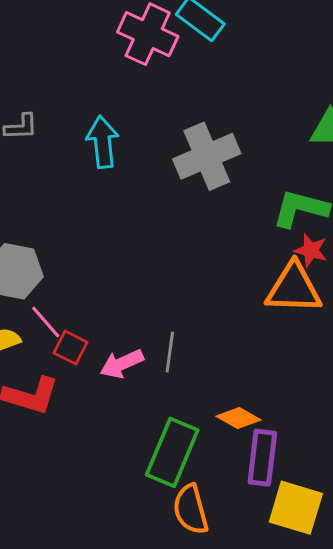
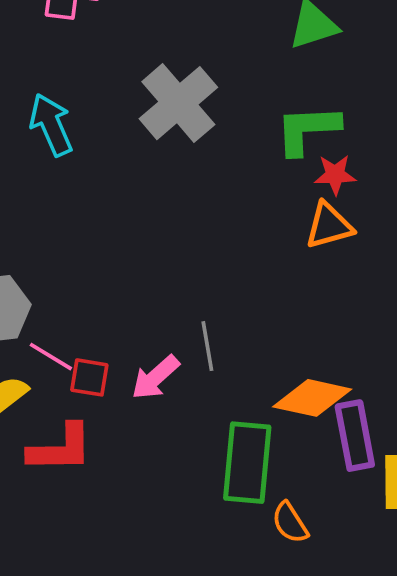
orange triangle: (294, 288) -> (329, 226), size x0.7
orange diamond: (238, 418) -> (312, 398), size x1.4
orange semicircle: (191, 509) -> (290, 523), size x0.7

